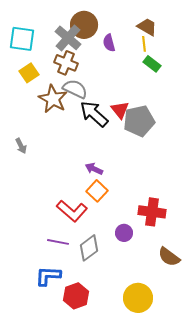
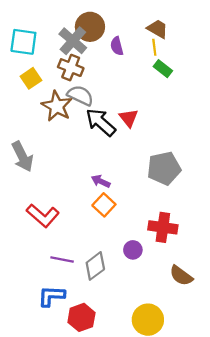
gray pentagon: (139, 121) -> (164, 168), moved
gray arrow: (21, 146) -> (22, 157), size x1.8
red L-shape: (72, 211) -> (43, 216), moved

